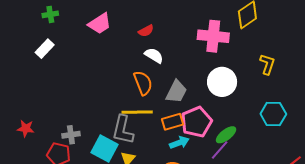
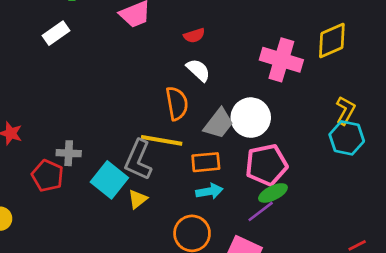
white circle: (222, 82) -> (251, 118), moved
cyan hexagon: (273, 114) -> (347, 138), moved
pink pentagon: (197, 122) -> (266, 165), moved

